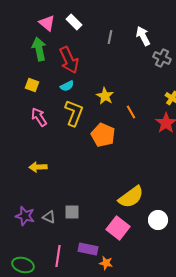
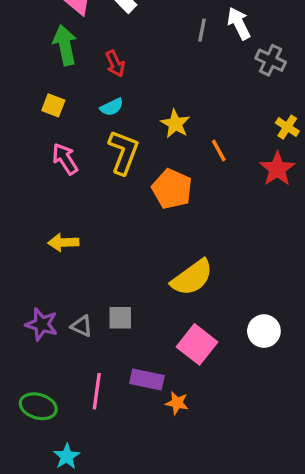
gray line: (110, 37) -> (202, 30), moved
red arrow: (69, 60) -> (115, 64), size x0.6
yellow semicircle: (131, 197) -> (192, 278), moved

